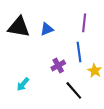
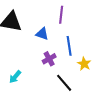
purple line: (84, 23) -> (61, 15), moved
blue triangle: (47, 29) -> (42, 34), moved, turned 40

